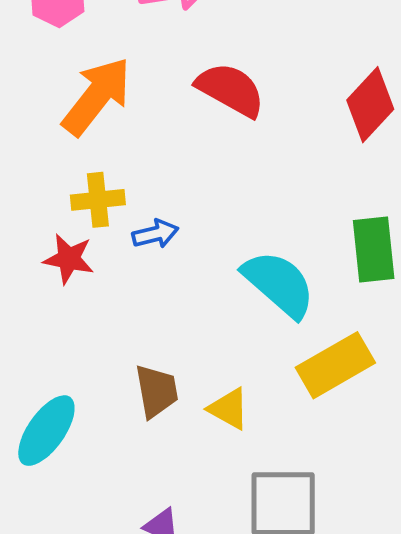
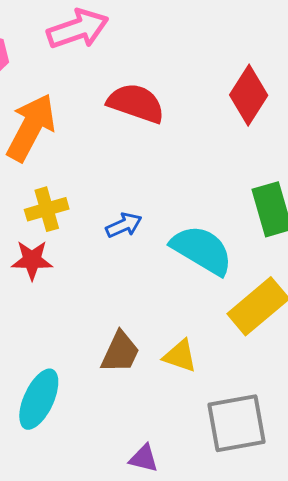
blue arrow: (155, 234) -> (124, 225), moved
brown trapezoid: (156, 391) -> (120, 352), turned 45

